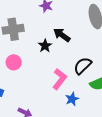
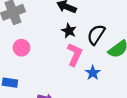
black star: (45, 46) -> (69, 31), moved

